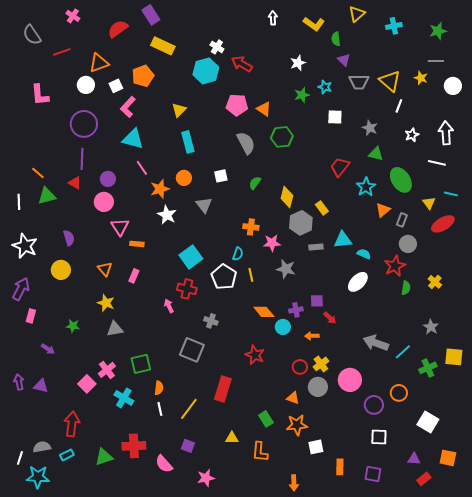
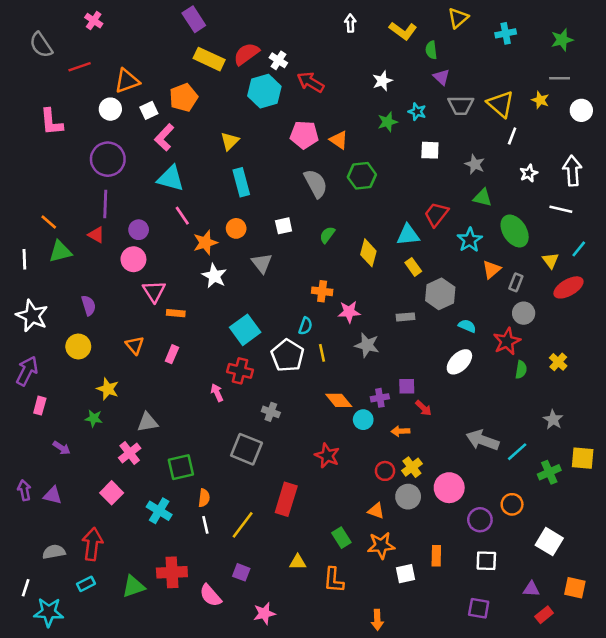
red semicircle: (118, 29) -> (246, 54), moved
cyan line: (451, 194) -> (579, 249), turned -64
gray hexagon: (301, 223) -> (440, 294), moved
cyan triangle: (343, 240) -> (408, 235), moved
yellow star: (106, 303) -> (108, 389), moved
pink cross: (107, 370) -> (130, 453), moved
gray semicircle: (42, 447) -> (54, 552), moved
orange rectangle: (340, 467) -> (436, 556), moved

